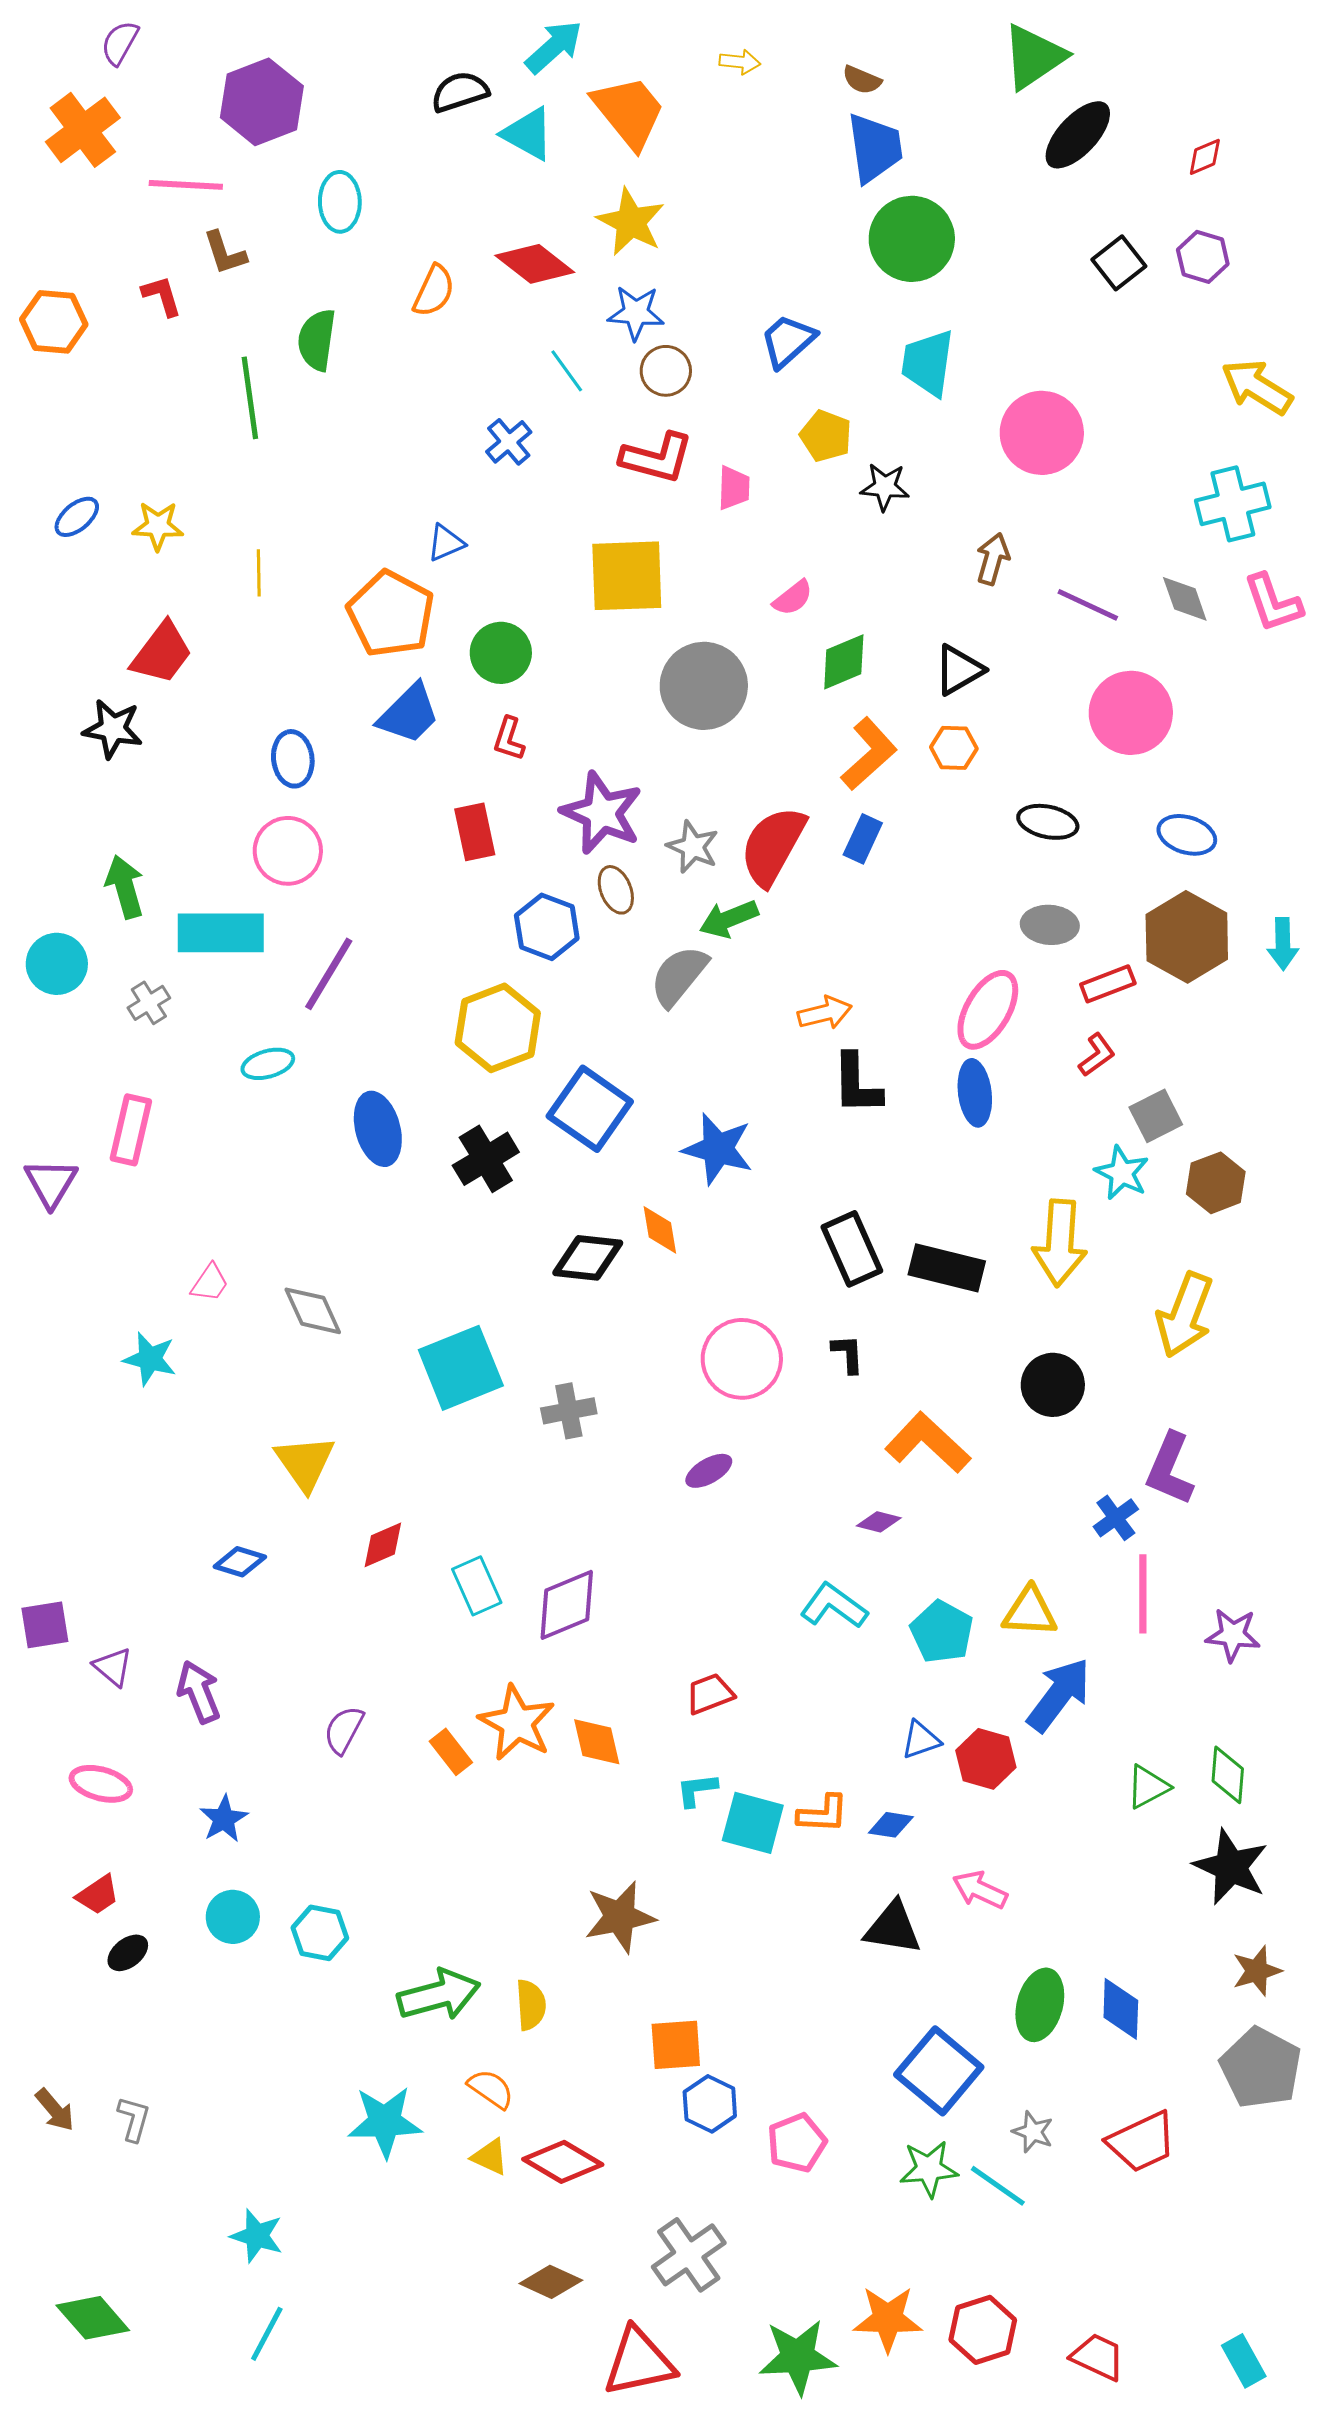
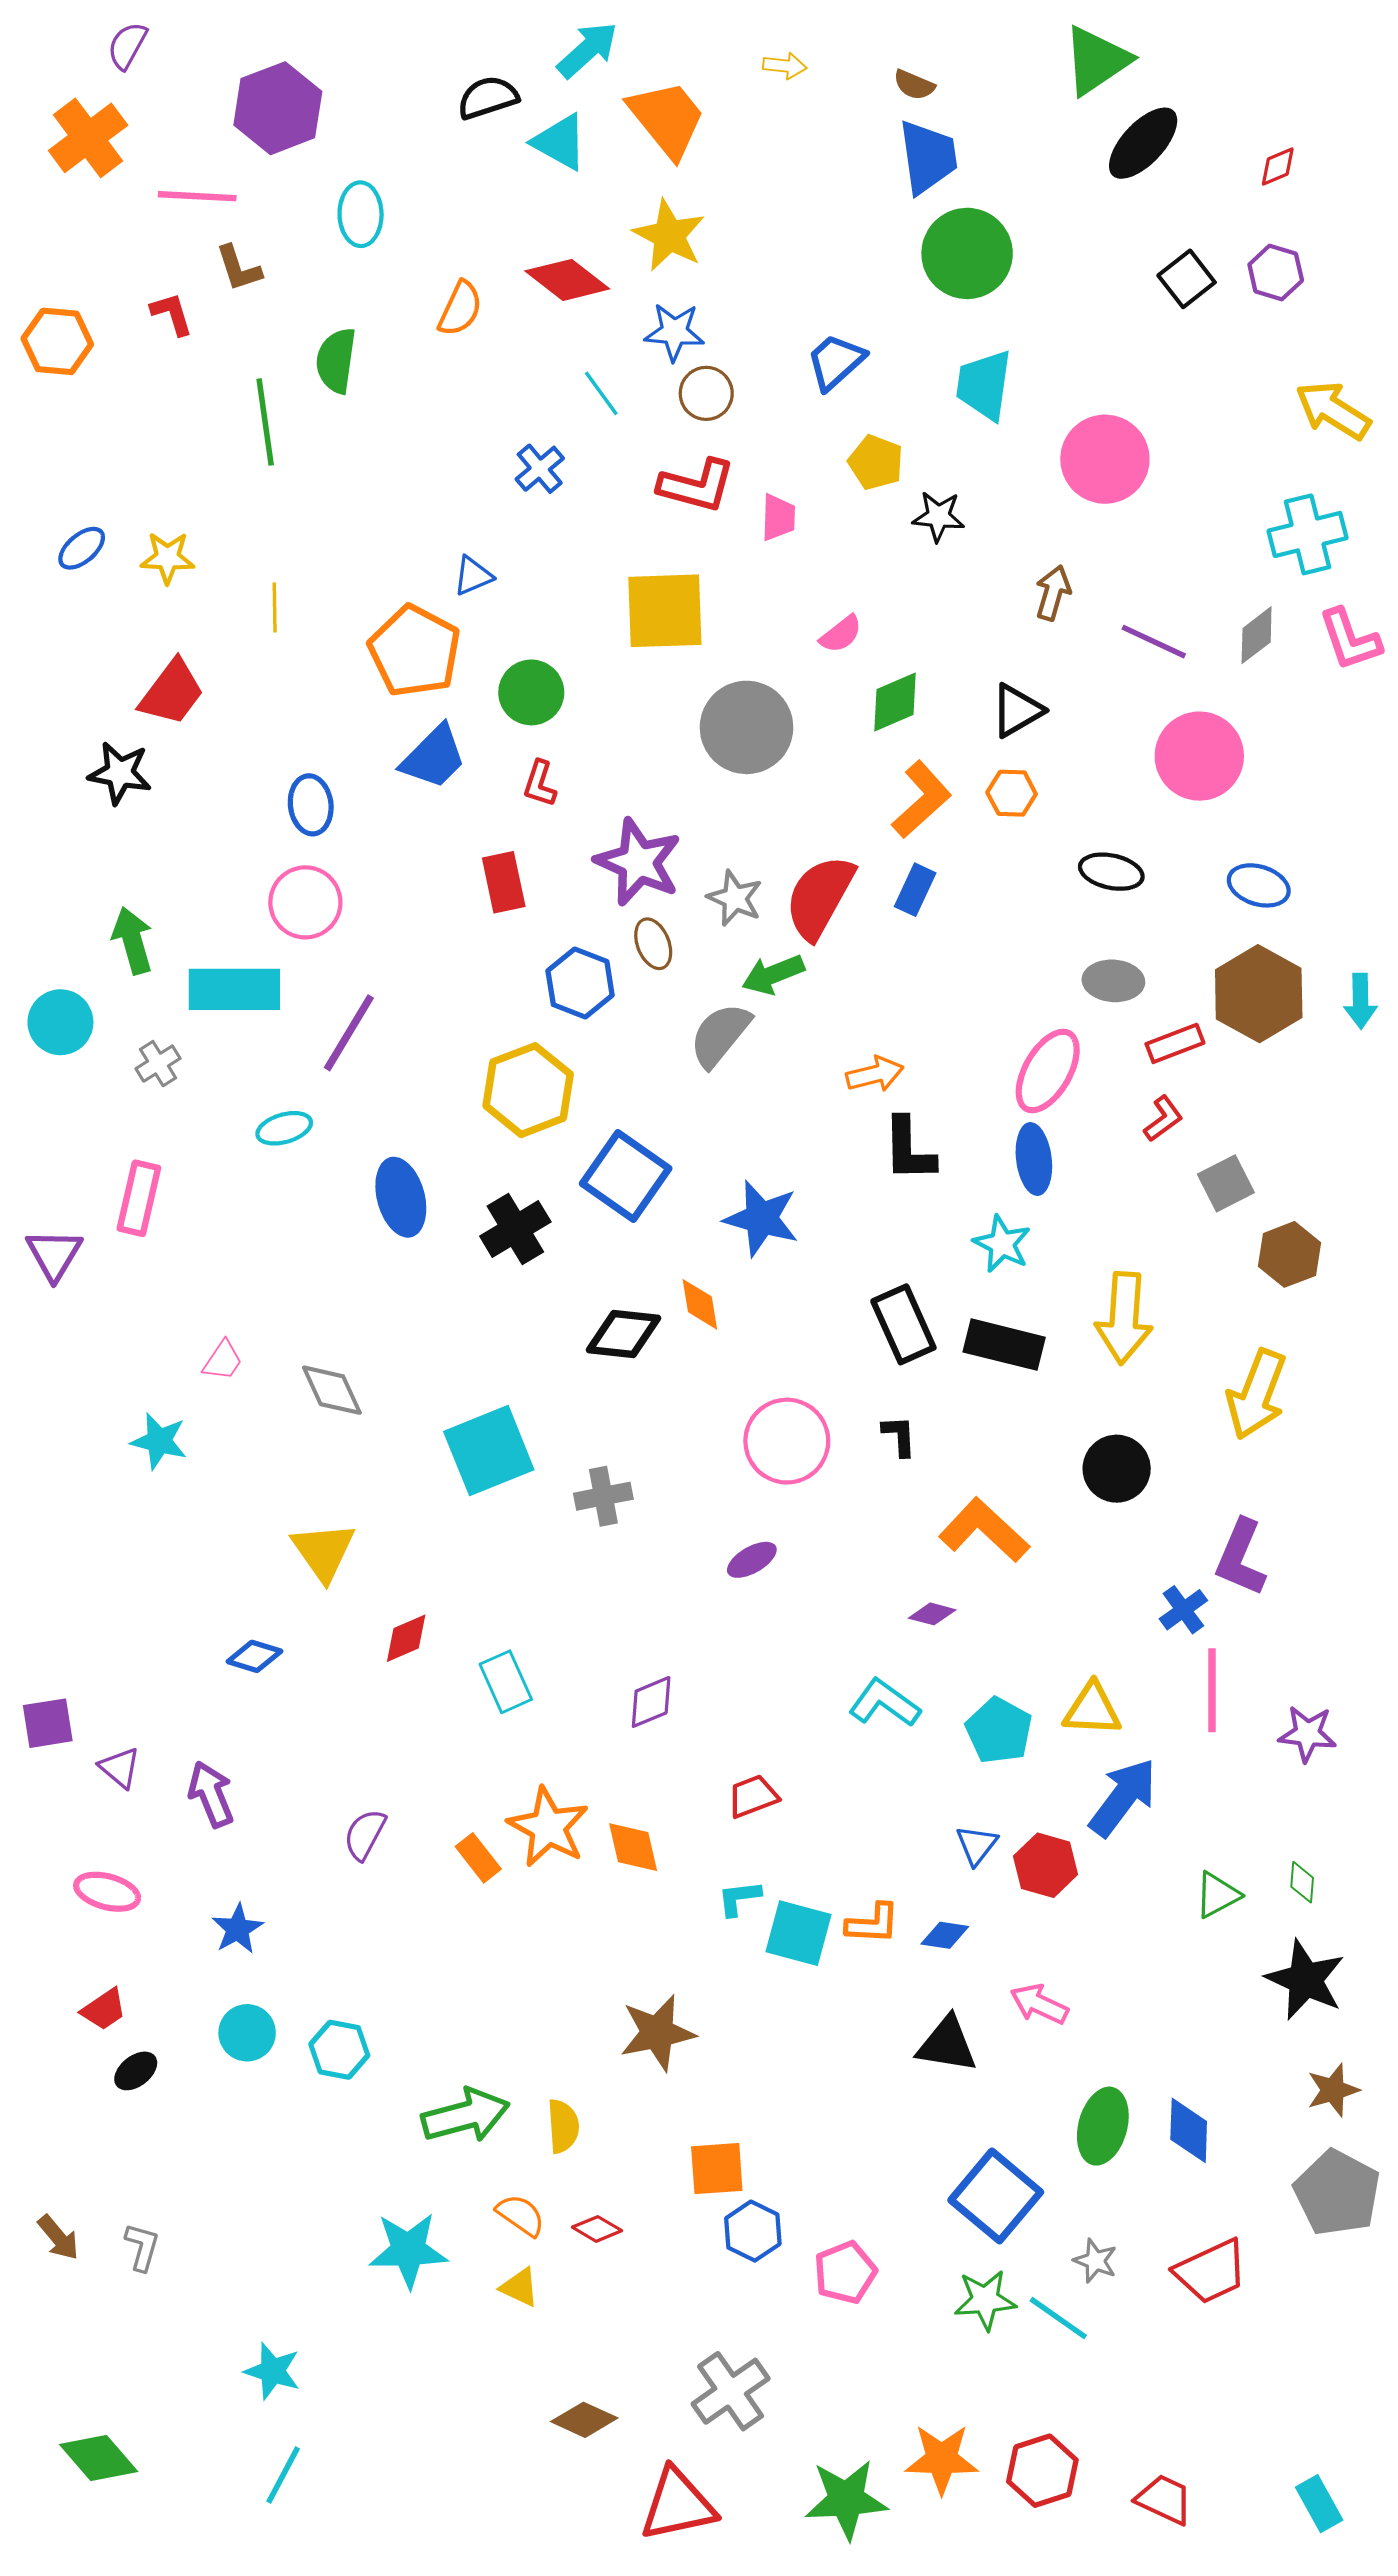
gray diamond: (1185, 599) -> (1257, 635), turned 72
cyan star: (1122, 1173) -> (1002, 1244), moved
purple diamond: (567, 1605) -> (651, 1702), moved, size x0.7
blue triangle: (921, 1740) -> (977, 1845), turned -33
green diamond: (1228, 1775) -> (1302, 1882), size x0.7
red diamond: (563, 2162) -> (597, 2229), moved, size x0.6

